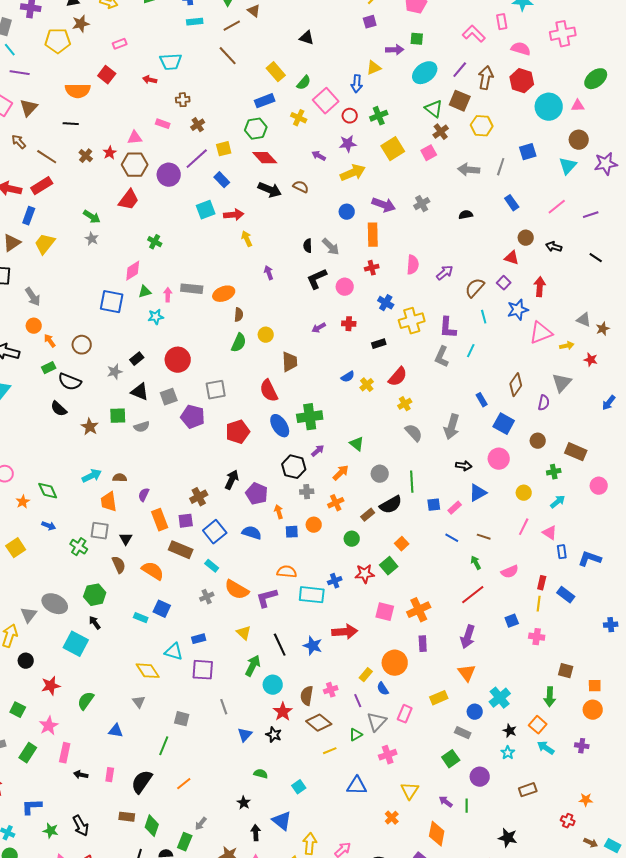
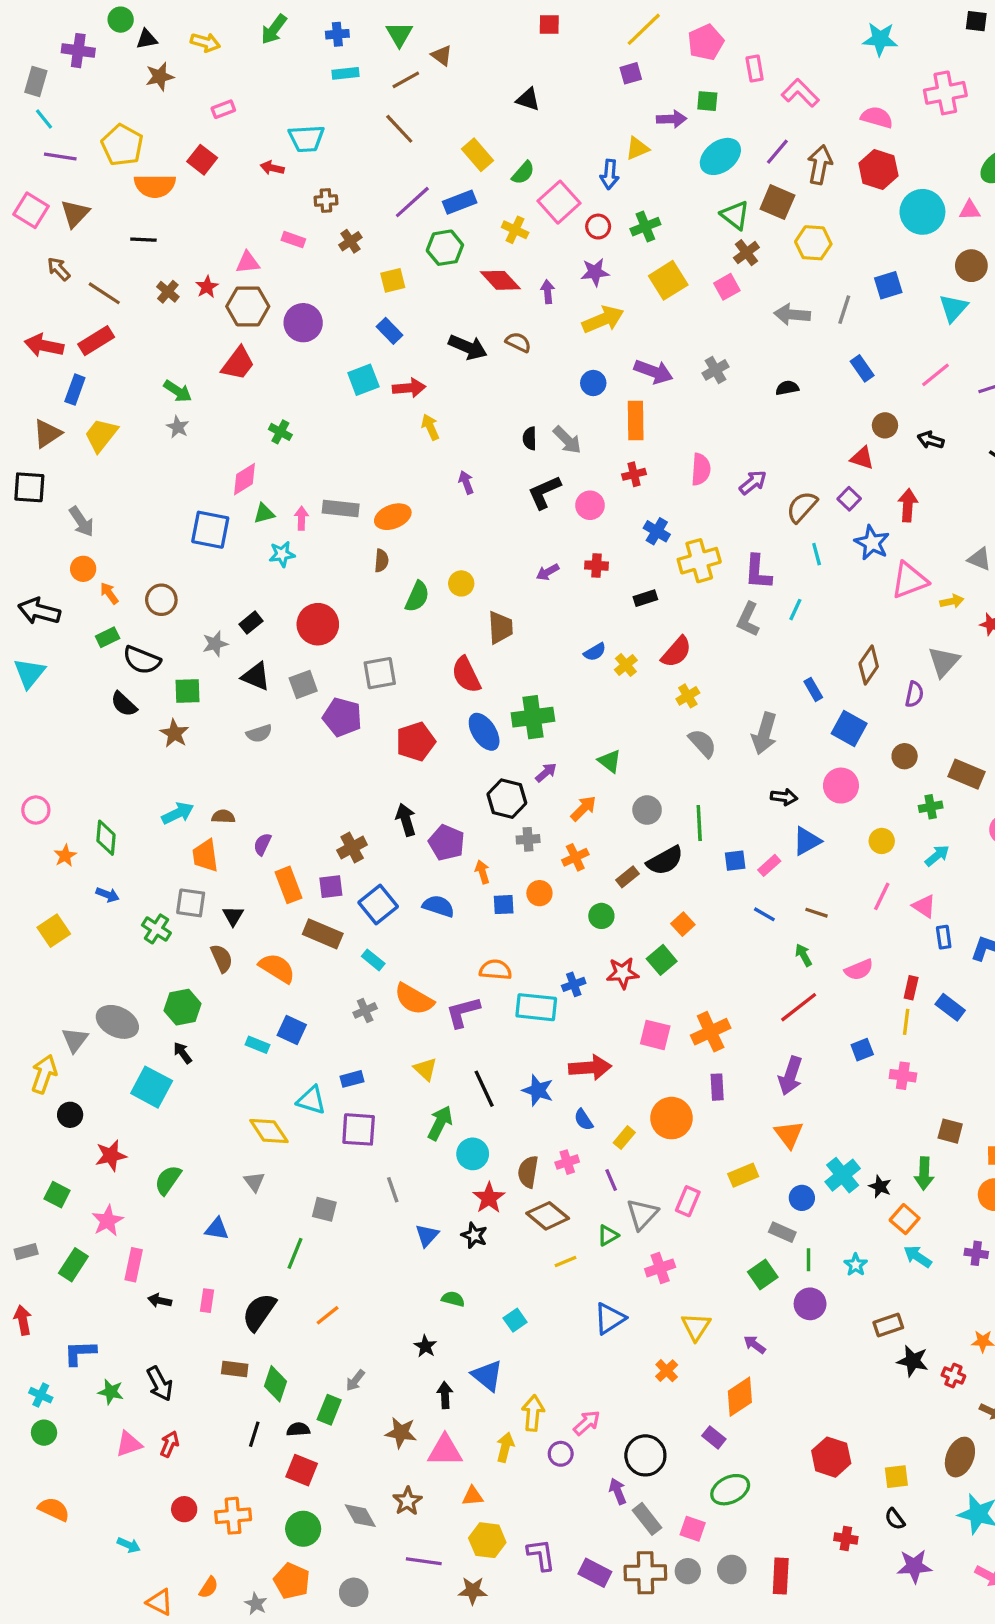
pink rectangle: (502, 22) -> (755, 68), moved
yellow pentagon: (58, 41) -> (122, 145), moved, turned 30
purple arrow: (319, 156) -> (548, 292), turned 56
red diamond: (265, 158) -> (500, 280), moved
purple line: (197, 159) -> (412, 202), moved
blue star: (518, 310) -> (872, 543), turned -30
brown semicircle: (239, 315) -> (381, 561), moved
green square: (118, 416) -> (187, 691), moved
black arrow: (232, 480) -> (406, 820), turned -42
green diamond: (48, 491) -> (106, 838), turned 30
blue semicircle: (383, 689) -> (583, 1120), moved
black star: (510, 731) -> (880, 1186), moved
blue triangle: (357, 786) -> (610, 1319), turned -35
green line: (467, 806) -> (808, 1260), moved
orange diamond: (437, 834) -> (740, 1397), turned 45
black star: (508, 838) -> (913, 1361), moved

